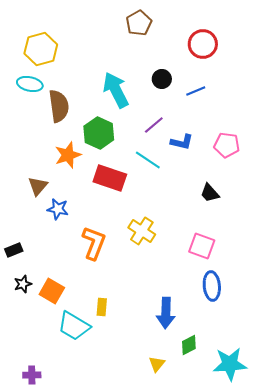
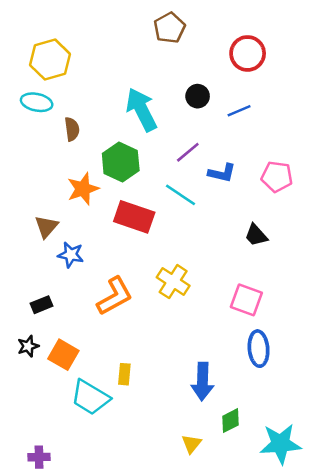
brown semicircle: (59, 106) -> (72, 129), size x0.6
orange L-shape: (94, 243) -> (115, 296), turned 40
black rectangle: (14, 250) -> (41, 305), moved

